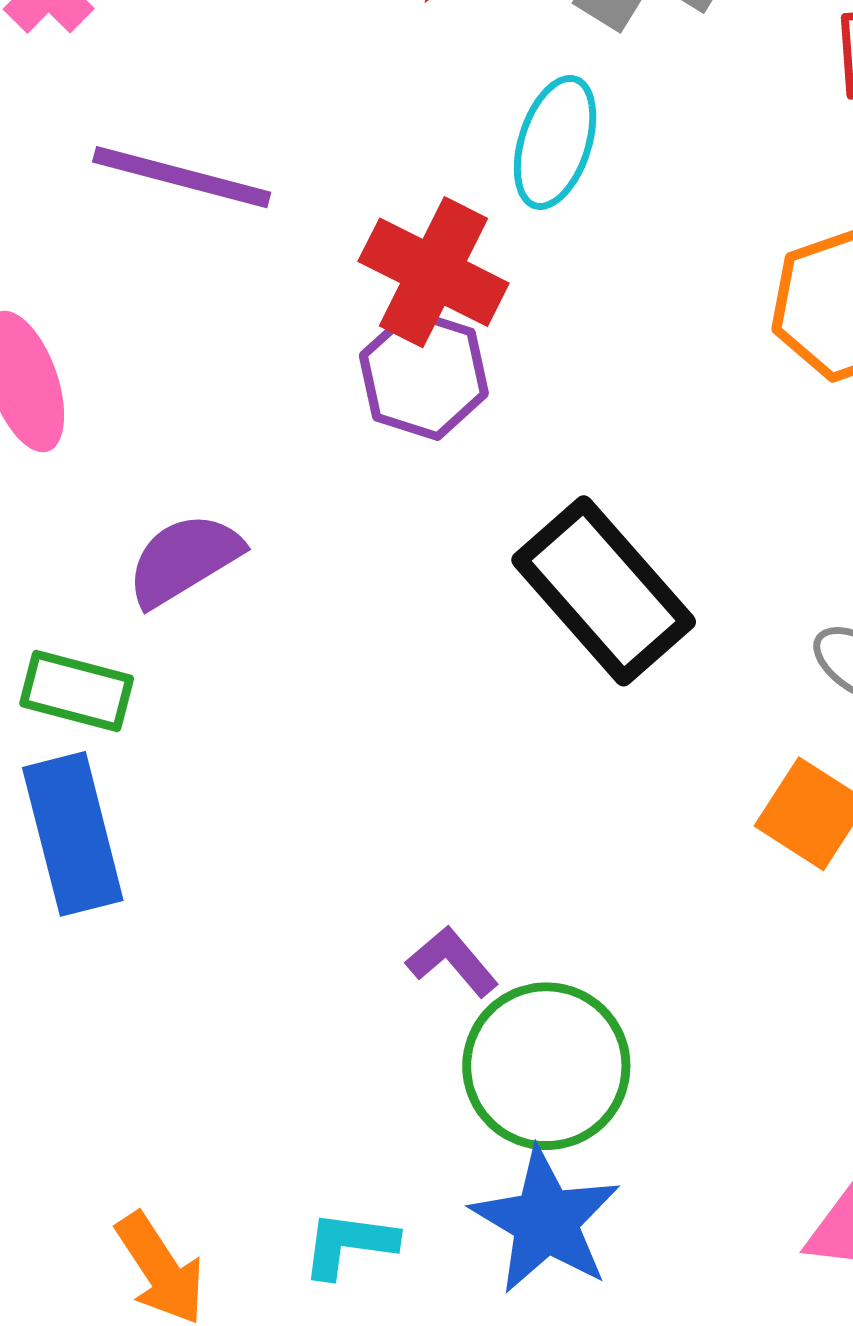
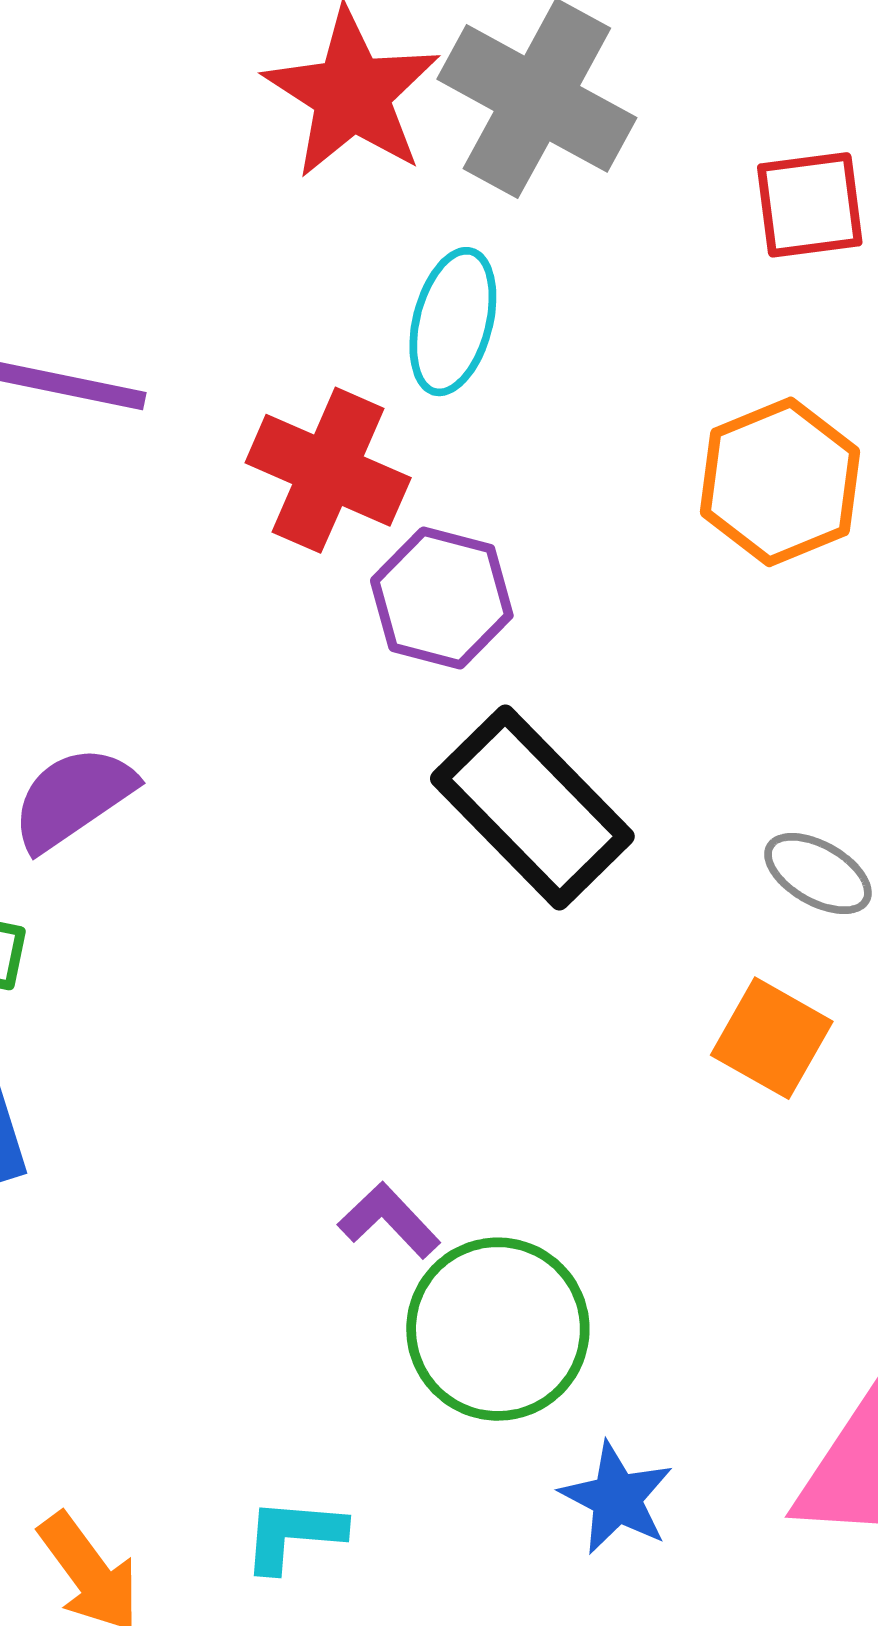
purple hexagon: (424, 375) -> (442, 598), moved
blue star: (546, 1221) -> (617, 1498), moved, size x0.7

